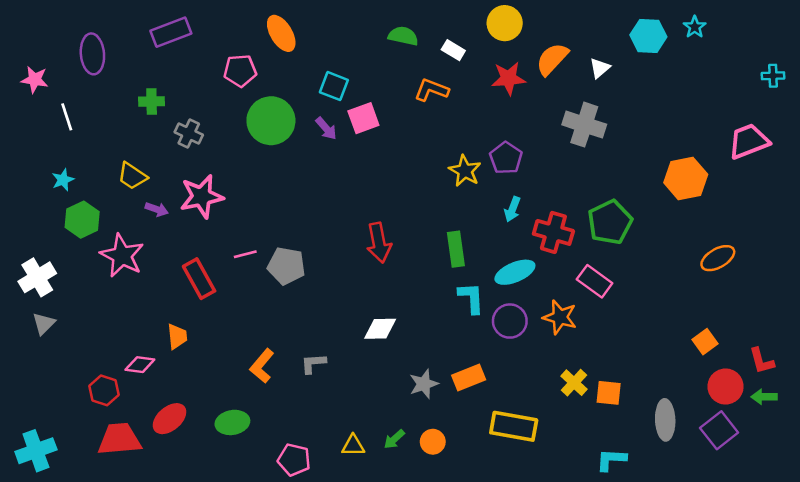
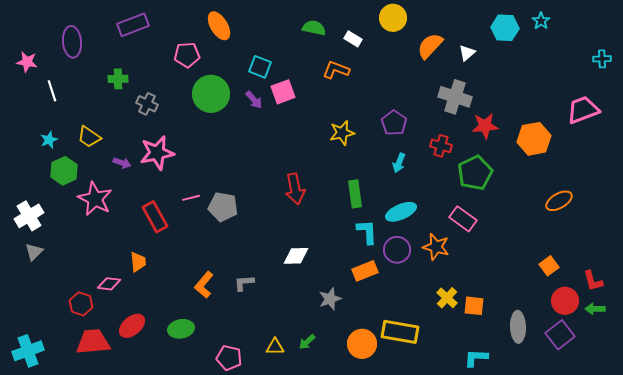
red star: (509, 78) -> (485, 126), moved
yellow star: (465, 171) -> (342, 133), moved, turned 30
yellow trapezoid: (132, 176) -> (89, 137), moved
red cross: (553, 232) -> (441, 146), moved, size x0.7
orange rectangle: (469, 378) -> (365, 271), moved
orange circle: (433, 442) -> (362, 344), moved, size x1.5

